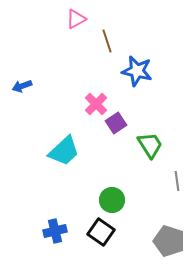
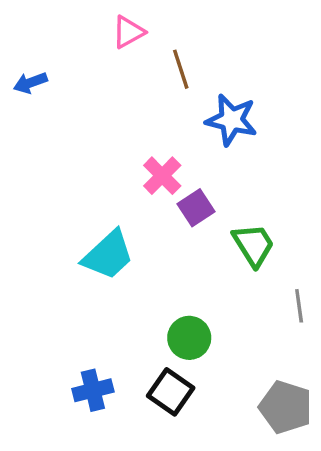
blue arrow: (22, 86) -> (30, 83), moved

